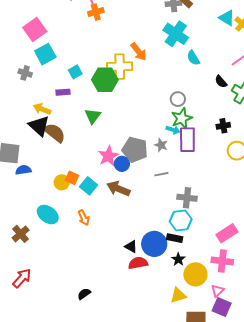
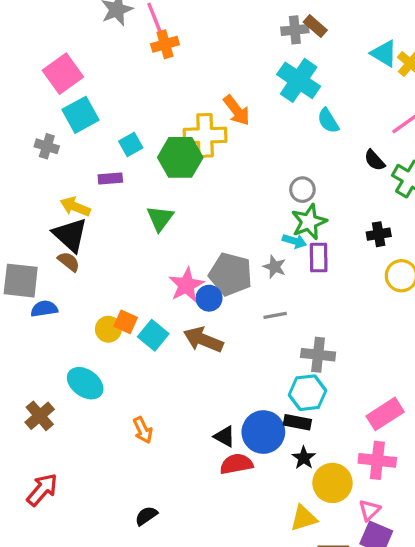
brown semicircle: (55, 133) -> (69, 262), moved, size x0.6
purple rectangle: (187, 140) -> (319, 258), size x0.7
orange arrow: (84, 218) -> (143, 430), moved

